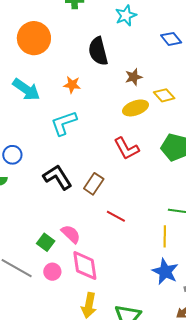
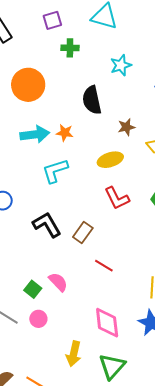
cyan arrow: (26, 90) -> (35, 134), moved, turned -44
yellow ellipse: (135, 108) -> (110, 160), moved
pink diamond: (85, 266) -> (107, 323), moved

